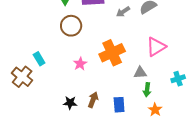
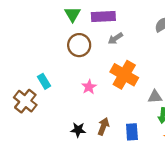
gray arrow: (123, 12) -> (115, 38), moved
orange cross: (112, 53) -> (124, 75), turned -35

